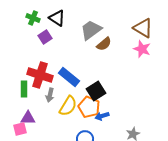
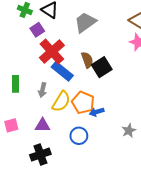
brown semicircle: (104, 44) -> (87, 60), moved, turned -70
red cross: (40, 75) -> (52, 52), moved, turned 30
black square: (96, 91) -> (102, 67), moved
purple triangle: (28, 118) -> (43, 125), moved

